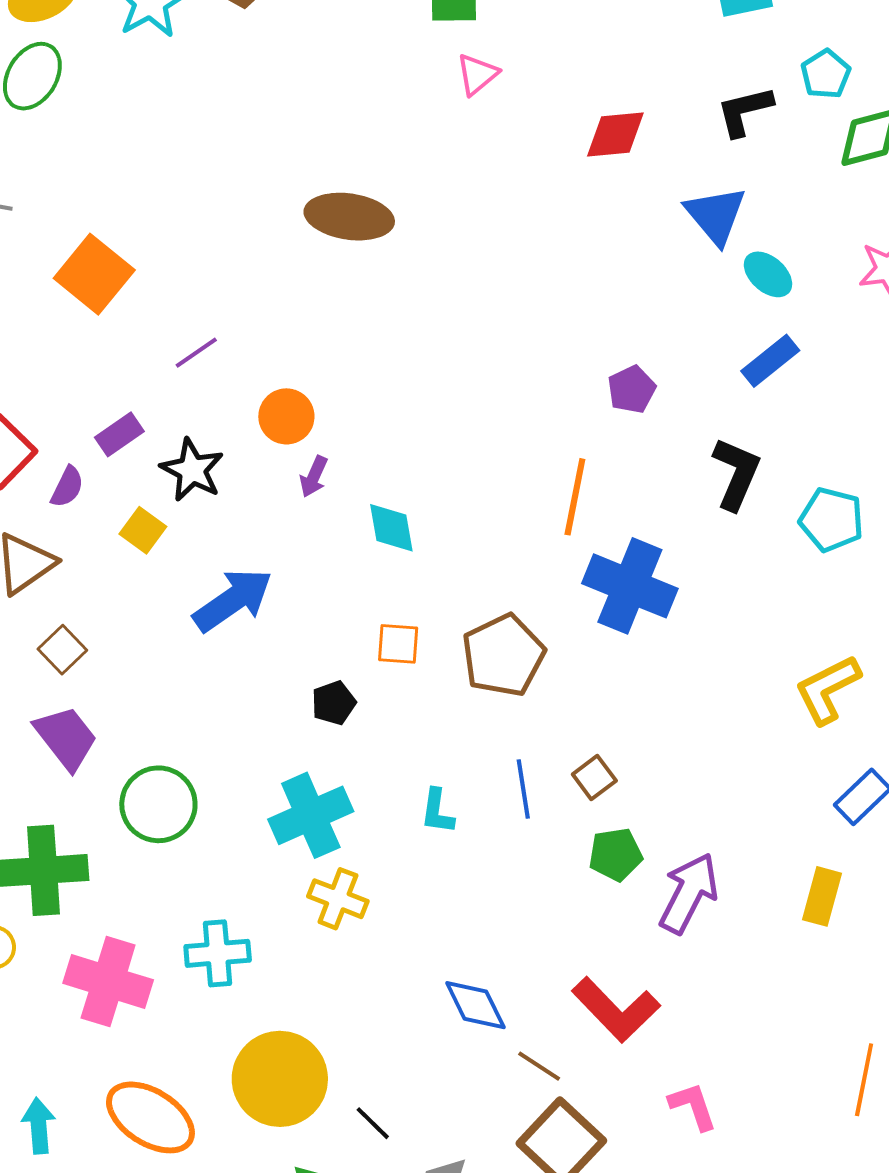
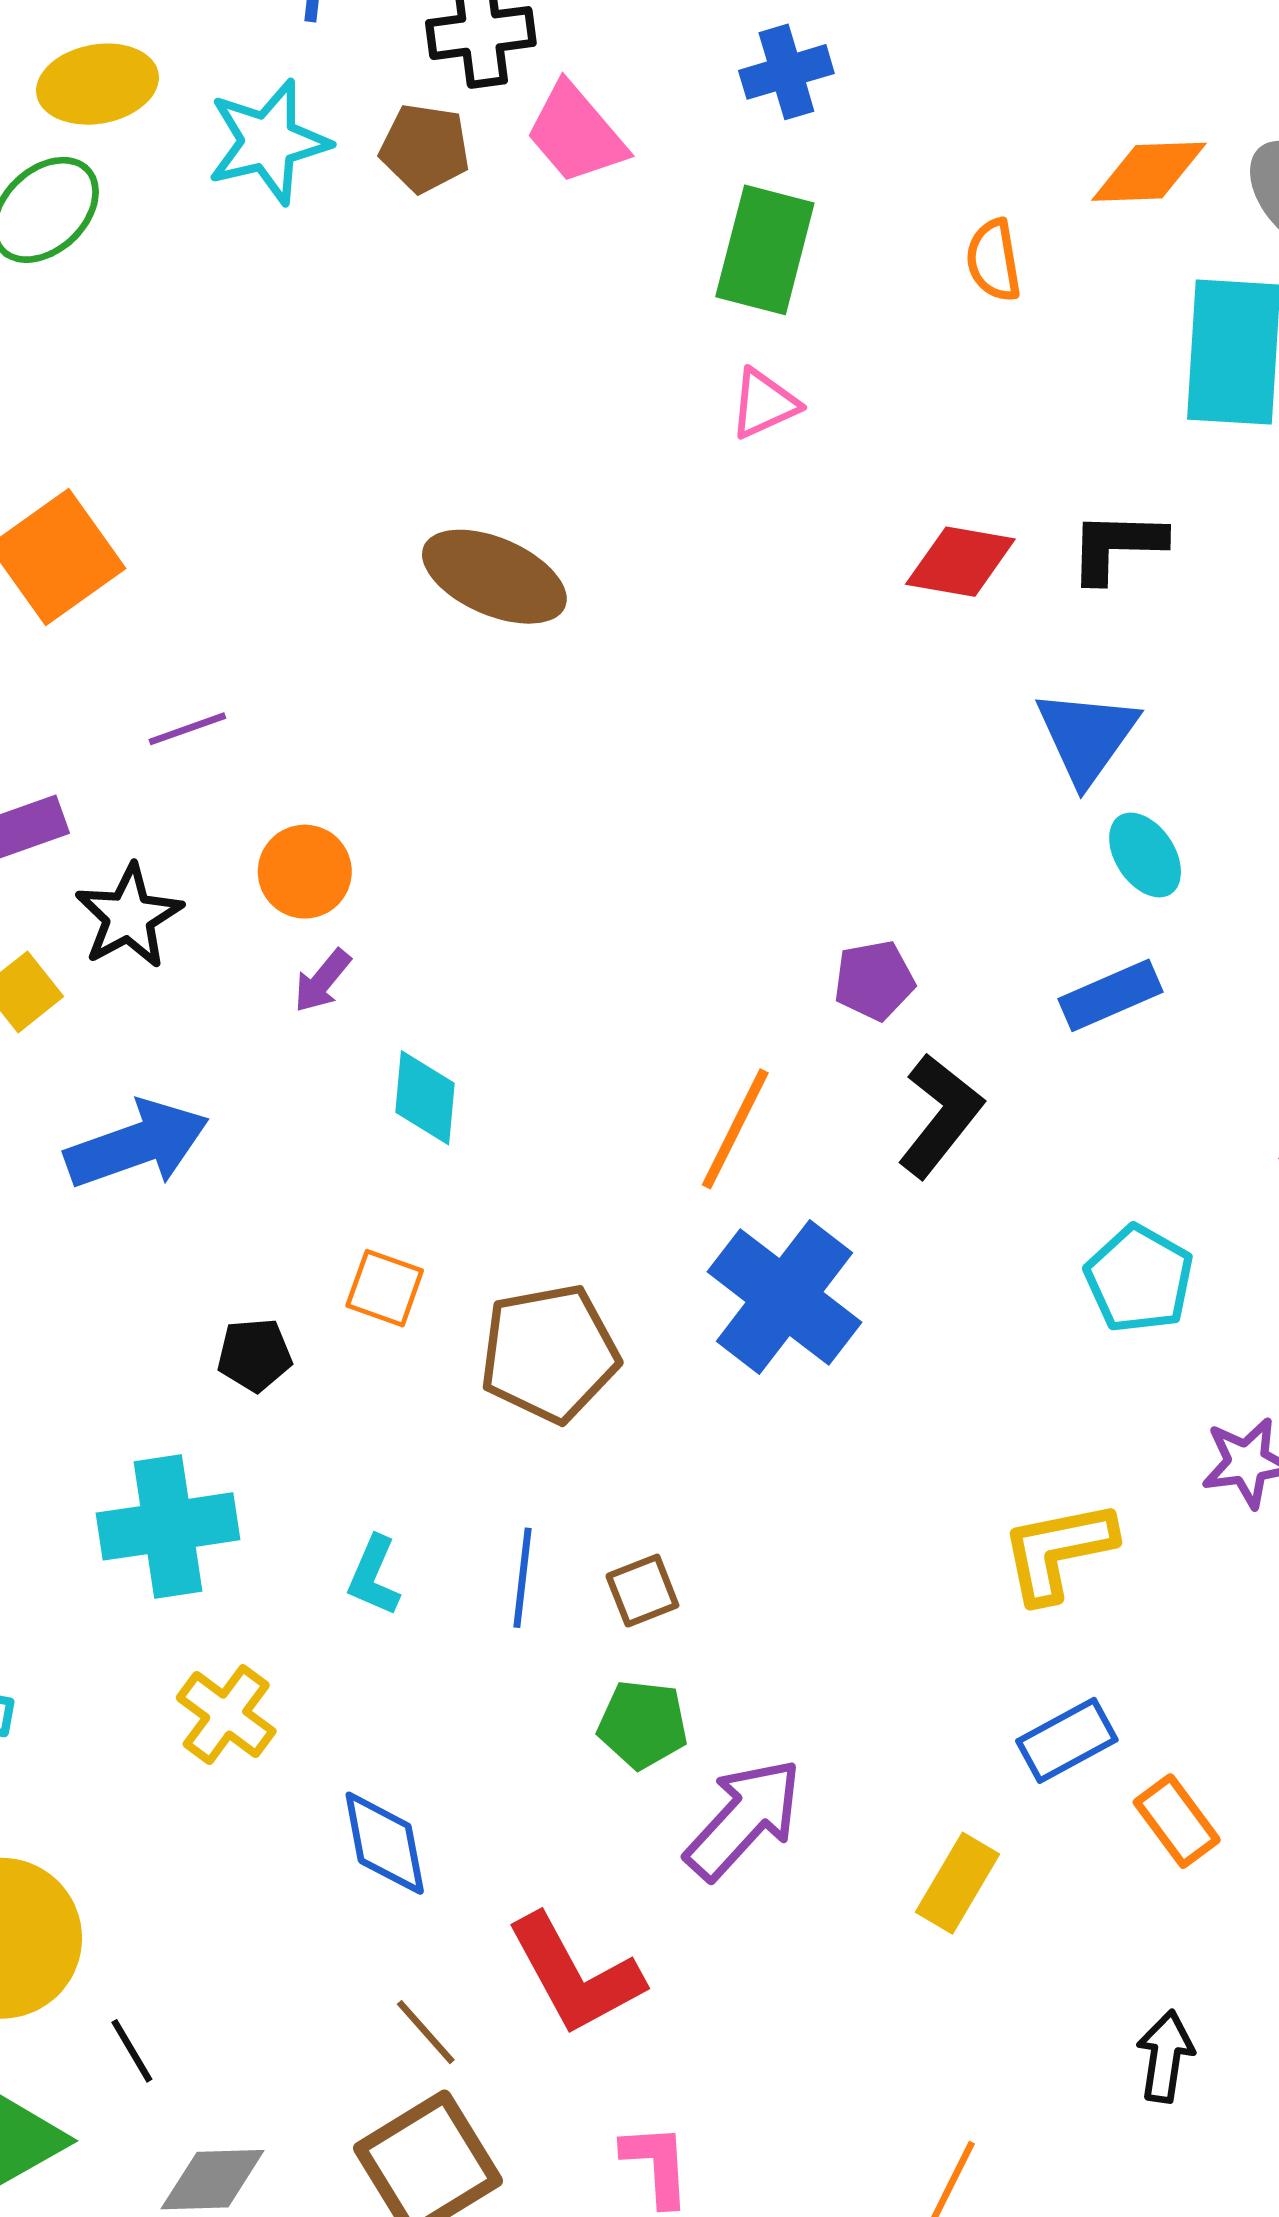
black L-shape: (744, 111) -> (1117, 546), moved
black L-shape: (736, 474) -> (940, 1116), moved
yellow cross: (338, 899) -> (226, 1715), moved
blue diamond: (475, 1005) -> (385, 1843), moved

